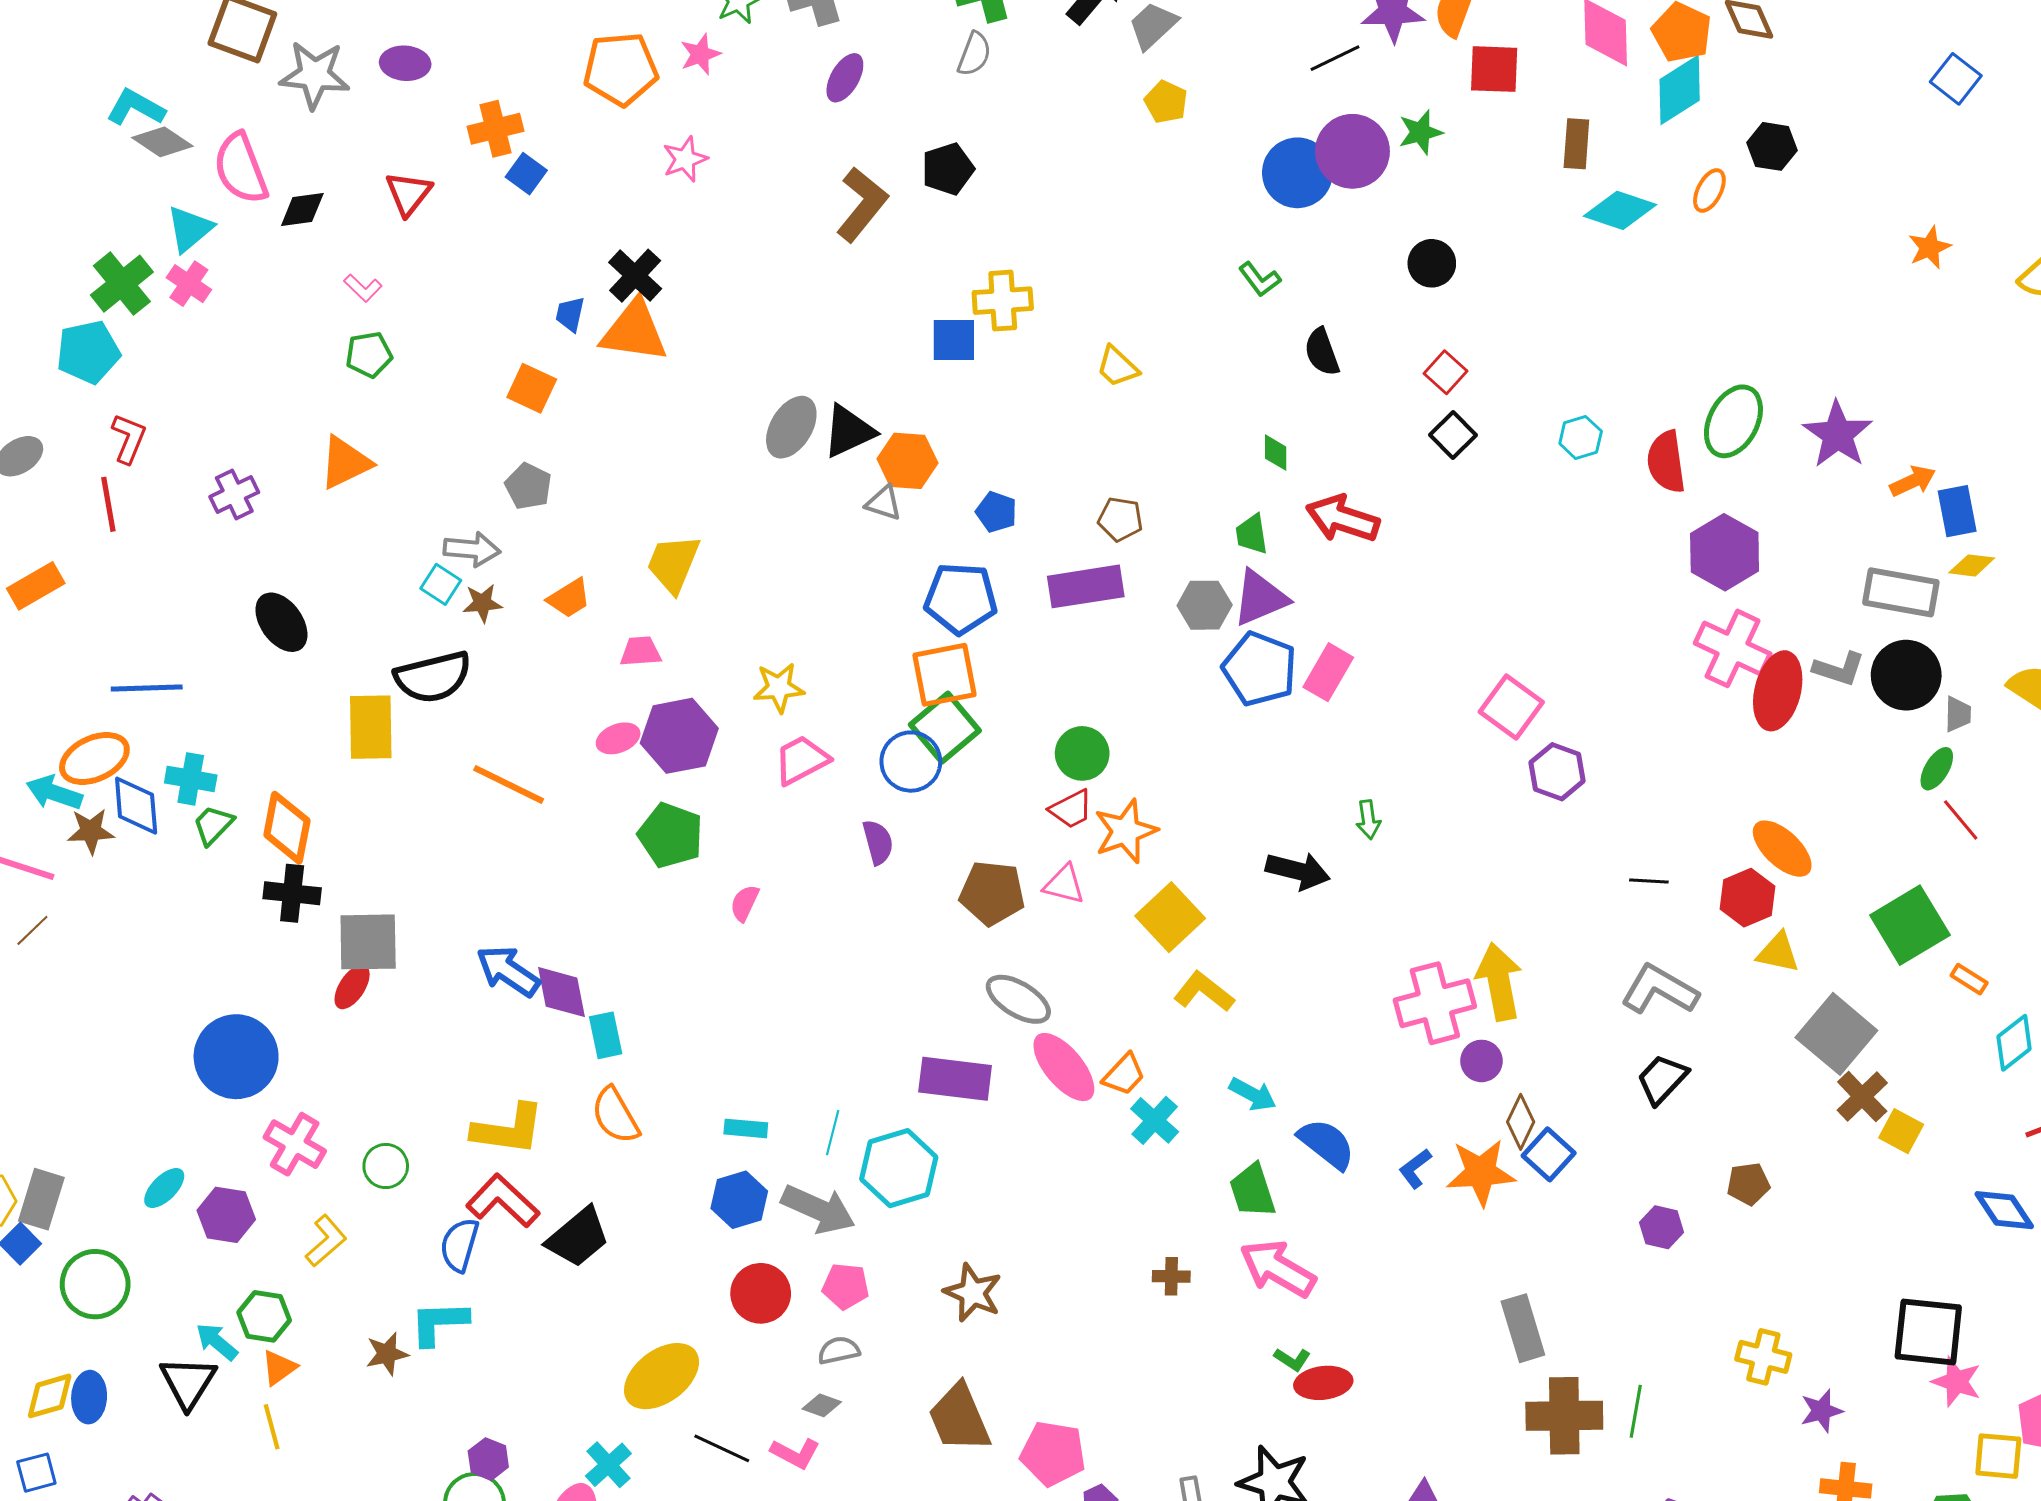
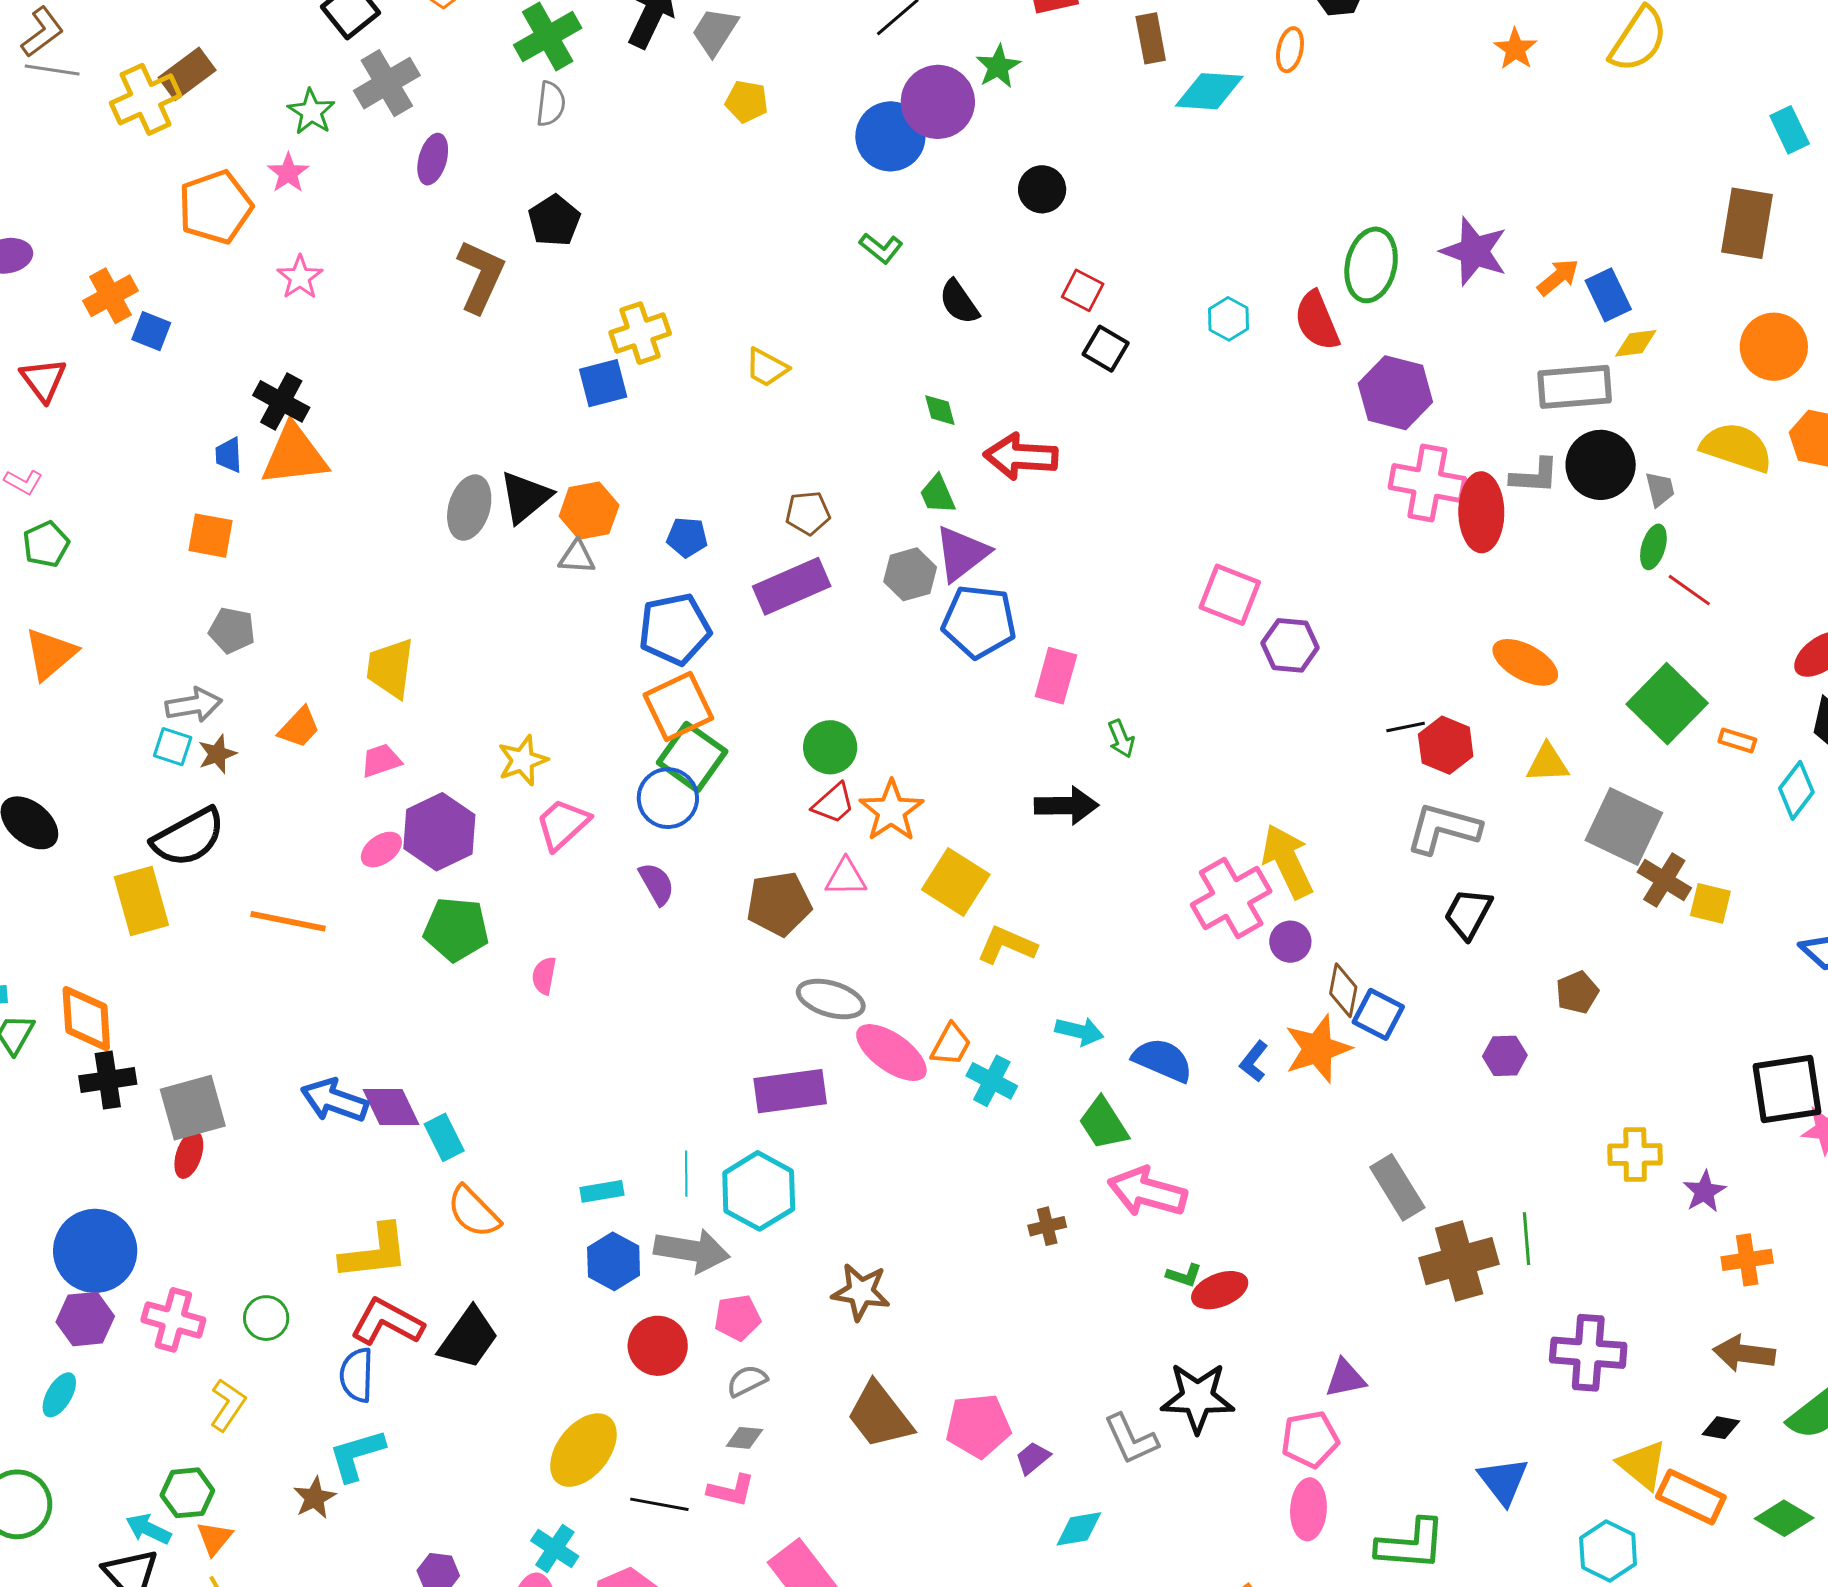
pink rectangle: (1328, 672) -> (1056, 676), moved
red hexagon: (1747, 898) -> (1446, 745), moved
purple hexagon: (226, 1215) -> (85, 1319), moved

